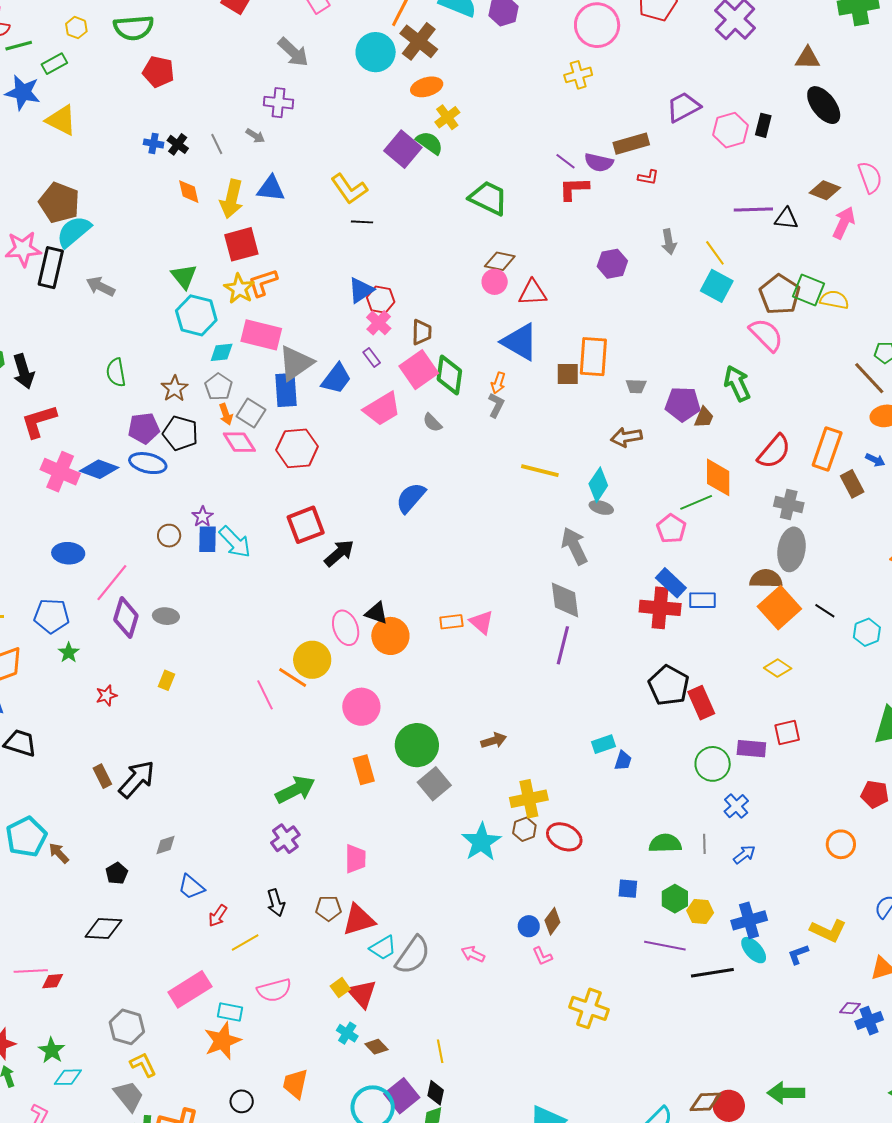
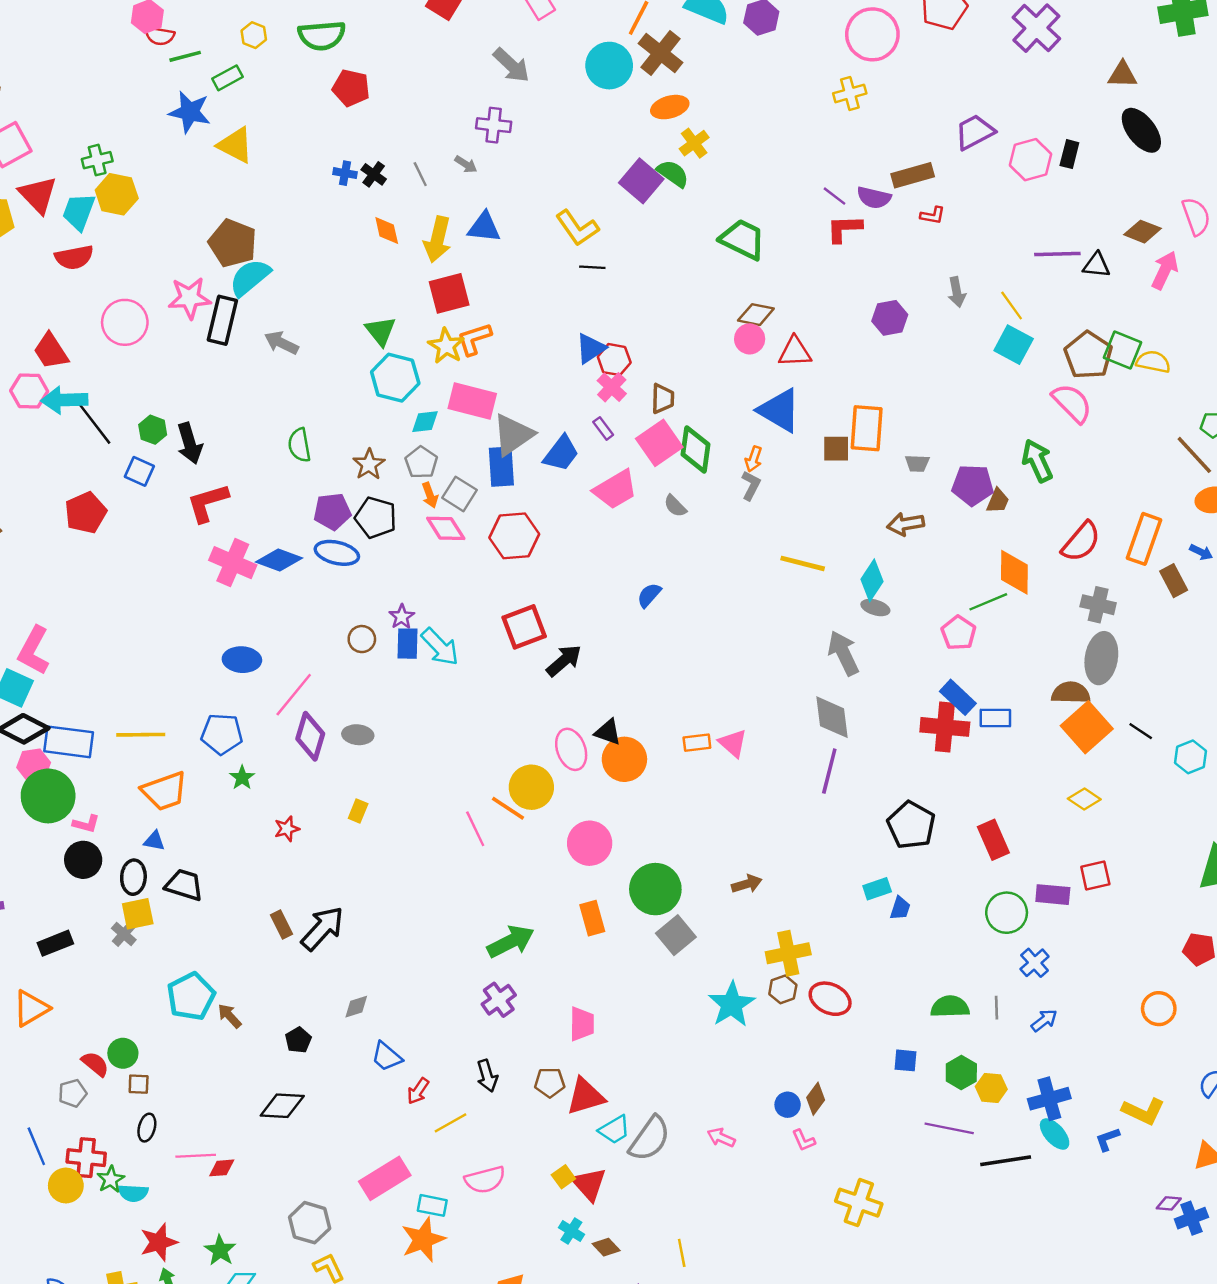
blue semicircle: (411, 498) -> (649, 595), size x0.7
black pentagon: (669, 685) -> (911, 825), moved

